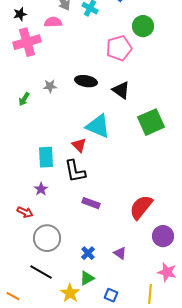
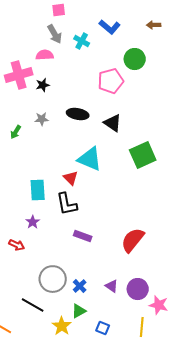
black star: (20, 14) -> (43, 85), moved
purple circle: (163, 236) -> (138, 289), moved
gray circle: (47, 238) -> (53, 279), moved

